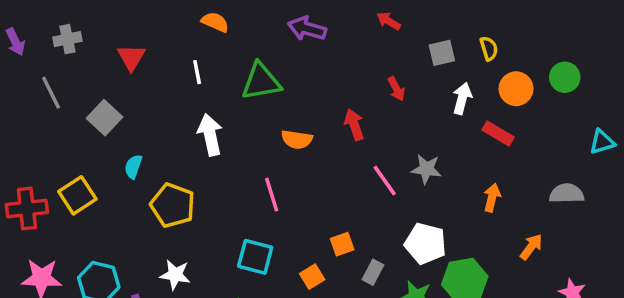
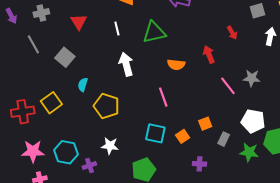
orange square: (312, 277) -> (183, 136), moved

